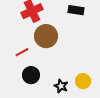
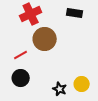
black circle: (31, 75) -> (21, 78), moved

